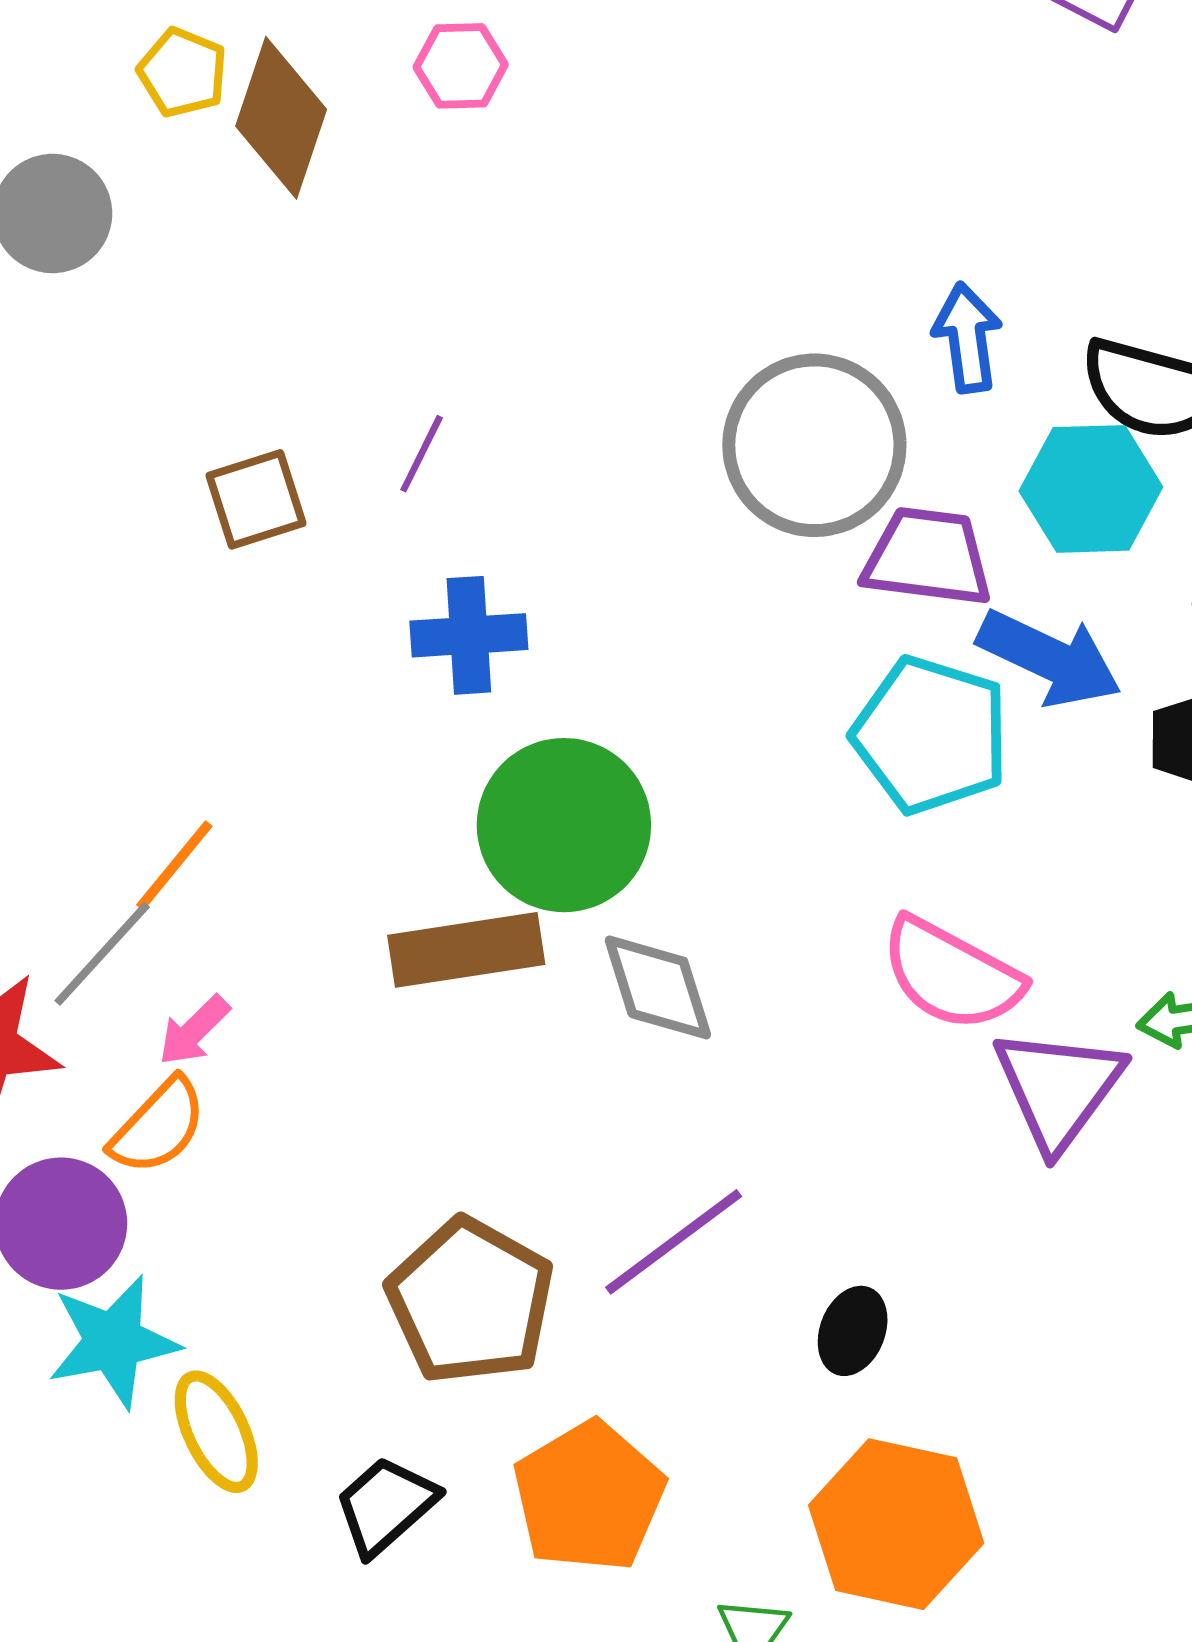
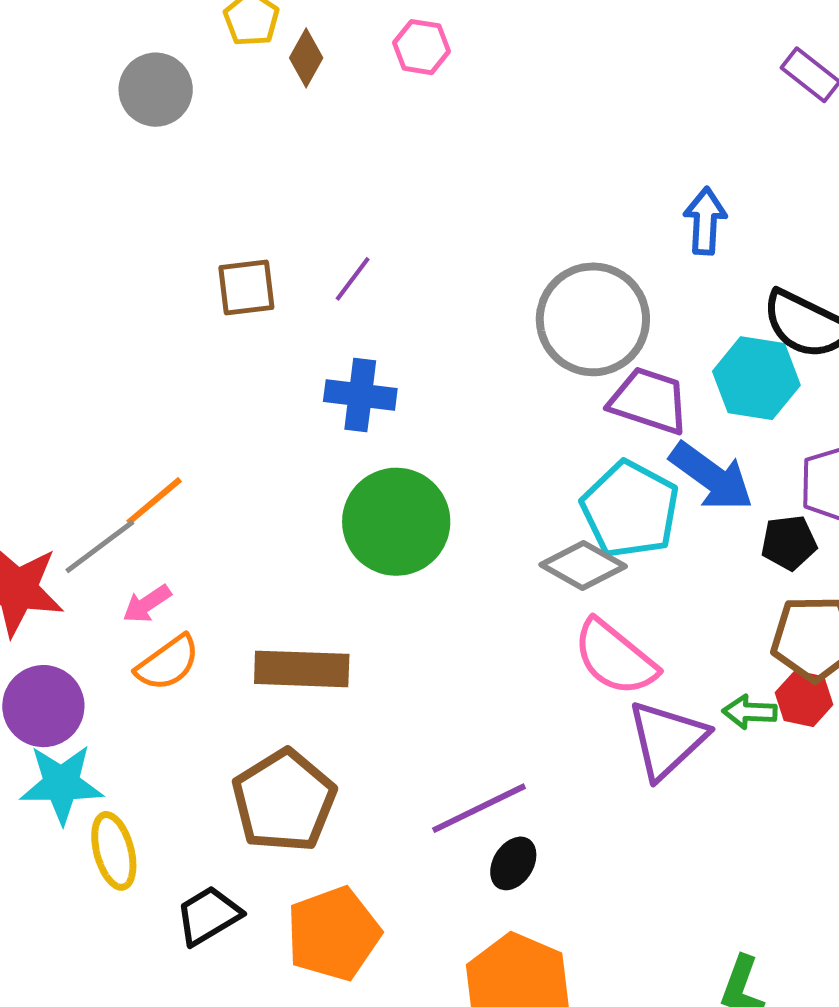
brown diamond: (281, 118) -> (306, 58), size x0.6
blue arrow: (967, 338) -> (705, 221), moved
brown rectangle: (466, 950) -> (302, 669), moved
gray diamond: (658, 987) -> (583, 565), moved, turned -54
orange semicircle: (158, 1126) -> (168, 663), moved
purple line: (674, 1242) -> (479, 808), moved

